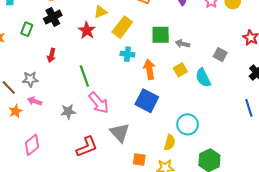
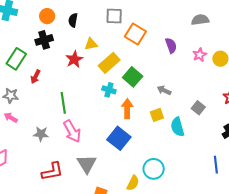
green rectangle: (27, 29) -> (16, 59), moved, size x1.5
green square: (161, 35) -> (133, 77), moved, turned 30

